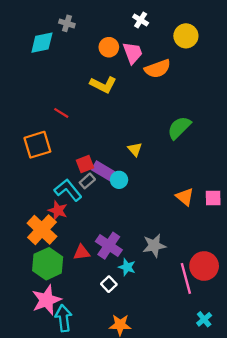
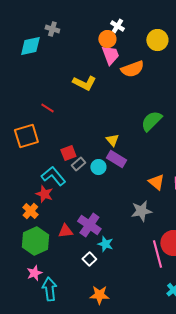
orange circle: (109, 47) -> (107, 39), moved
purple rectangle: (103, 171) -> (116, 159), moved
gray rectangle: (87, 181) -> (78, 164), moved
orange cross: (42, 230) -> (30, 211), size x0.6
gray star: (154, 246) -> (141, 211), moved
pink star: (46, 300) -> (34, 273), size x0.6

